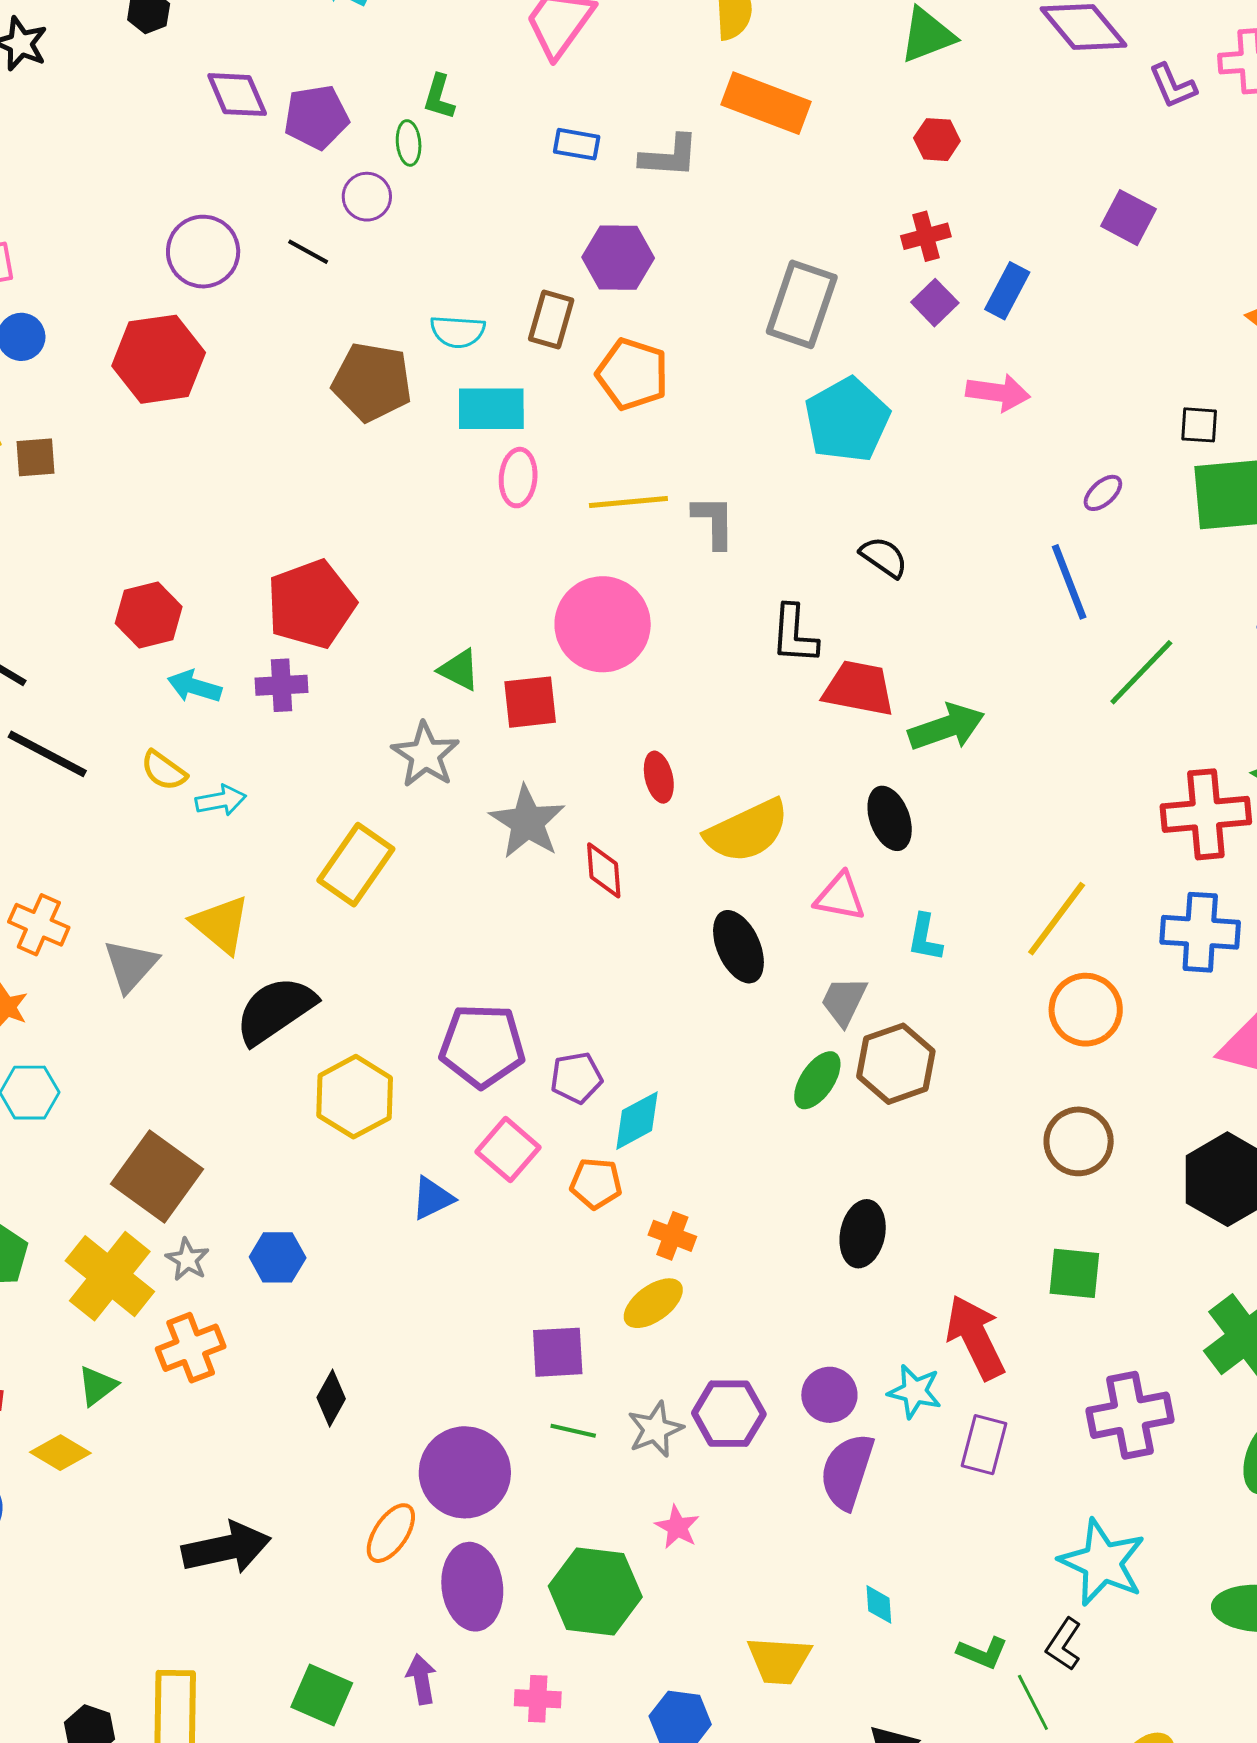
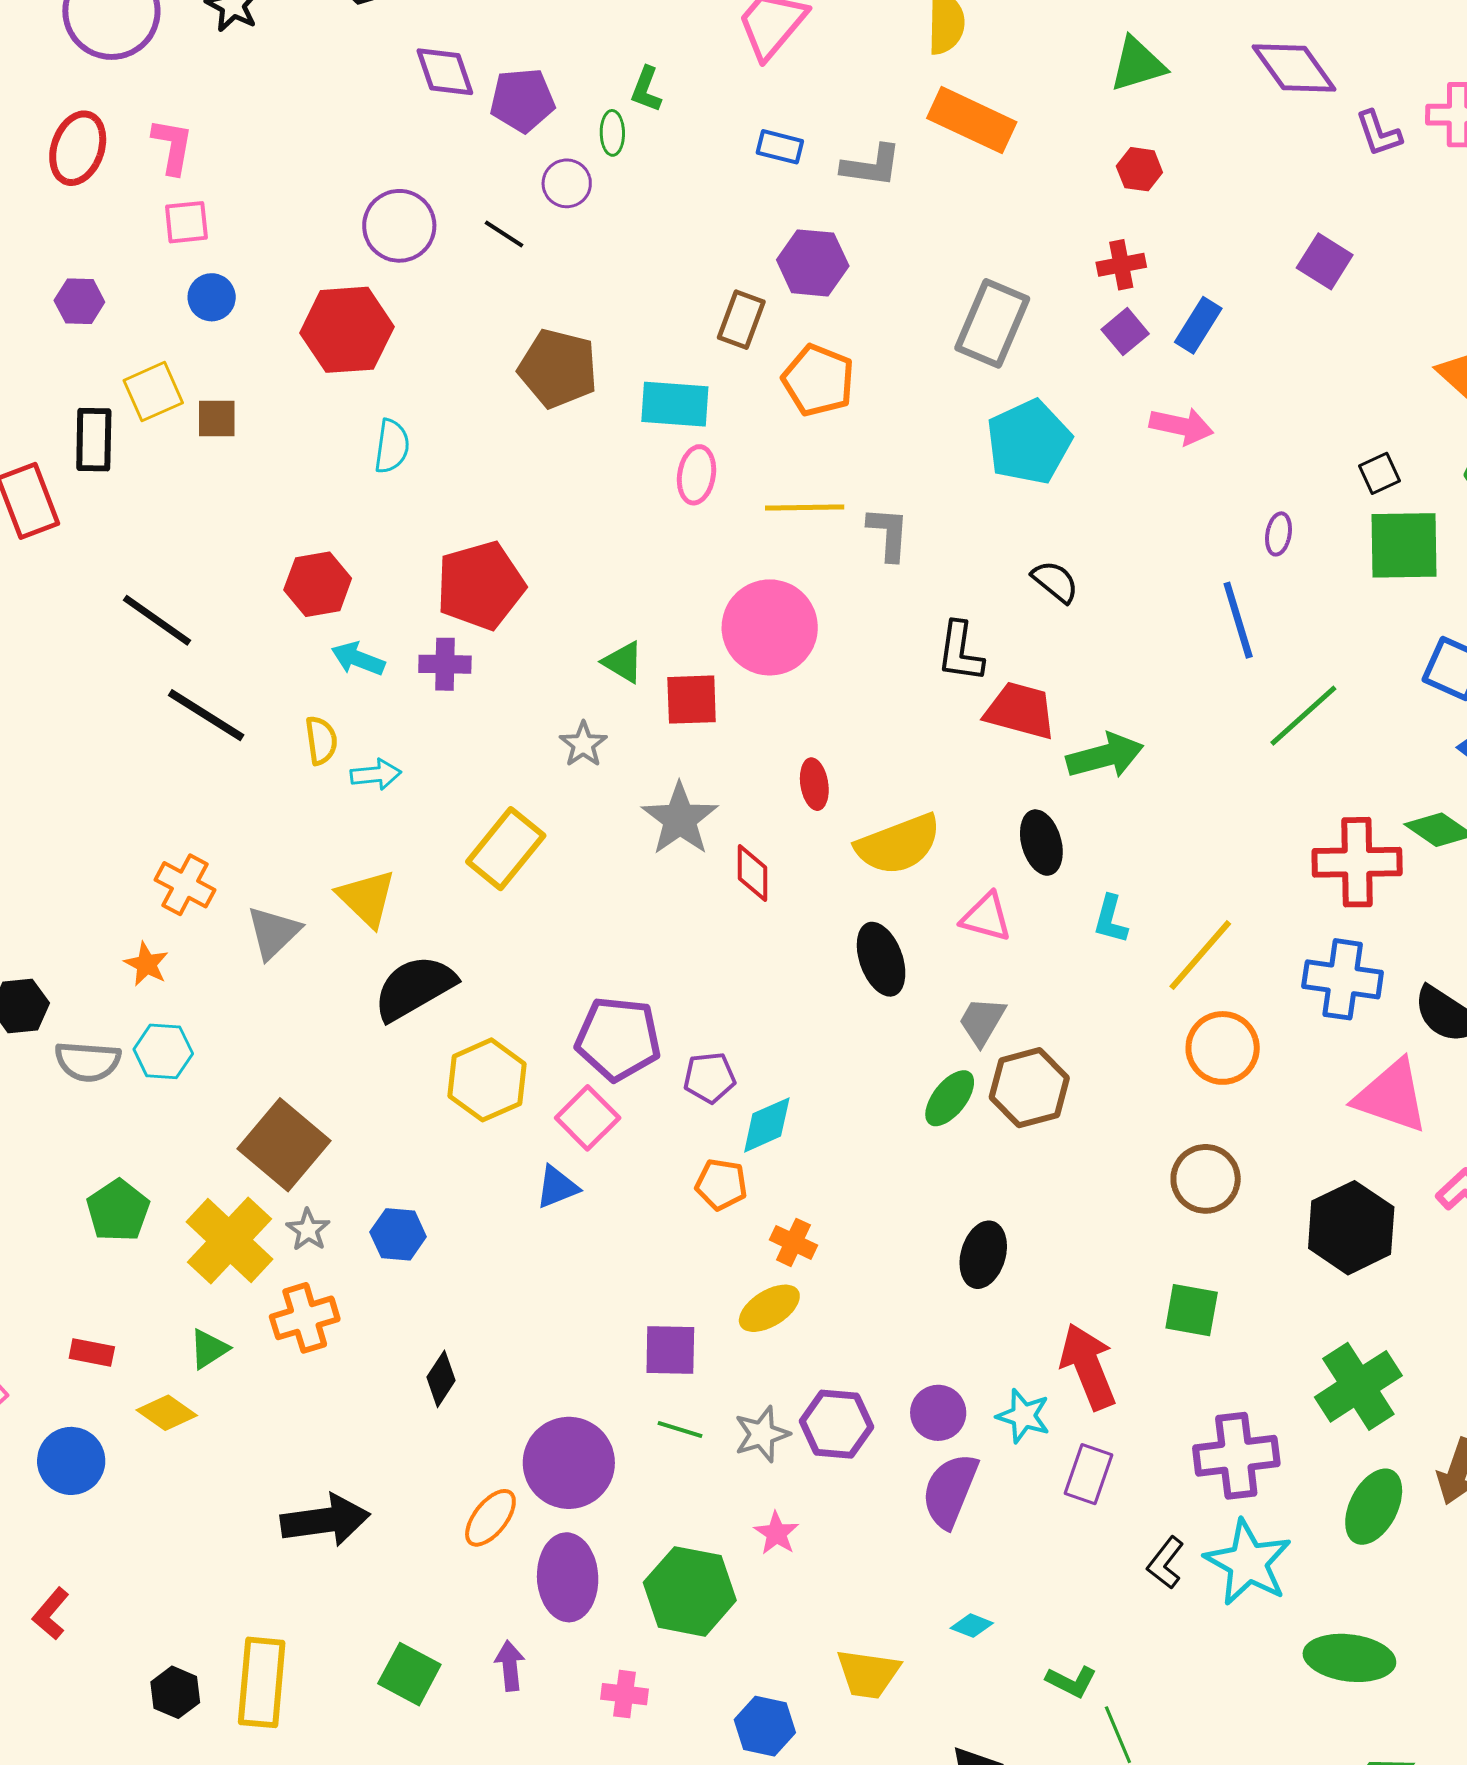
cyan semicircle: (458, 332) -> (392, 446), moved, turned -90
black square: (1199, 425) -> (1380, 473), turned -33
purple ellipse: (1103, 493) -> (1278, 534), turned -42
gray star: (425, 755) -> (583, 744), size x0.7
yellow semicircle: (164, 771) -> (321, 740), turned -138
cyan L-shape: (925, 938) -> (1111, 919), moved
pink square: (508, 1150) -> (588, 1118), moved
cyan star: (1102, 1562) -> (1248, 1563), moved
cyan diamond: (879, 1604) -> (972, 1626), turned -69
black L-shape: (1064, 1644) -> (1166, 1563), moved

